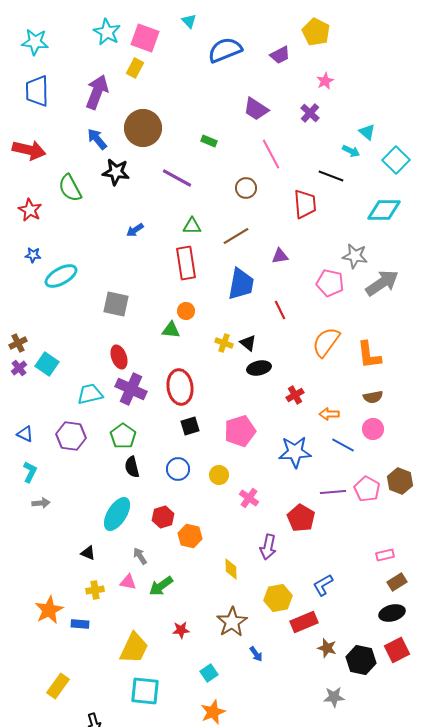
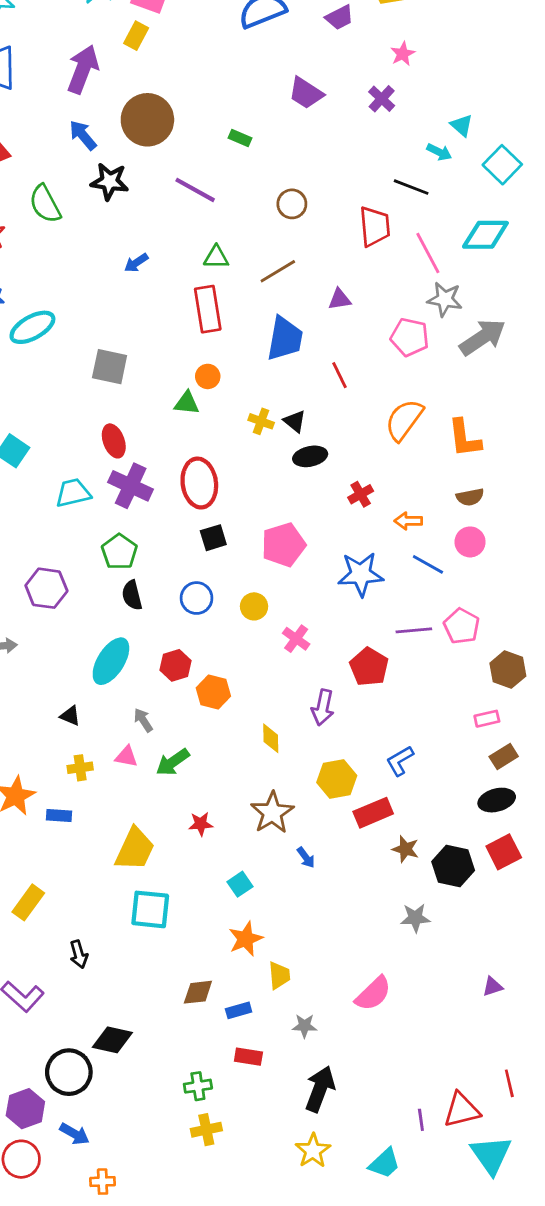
pink line: (271, 154) -> (428, 253), moved
purple hexagon: (71, 436) -> (46, 588), moved
brown hexagon: (400, 481) -> (508, 670), moved

